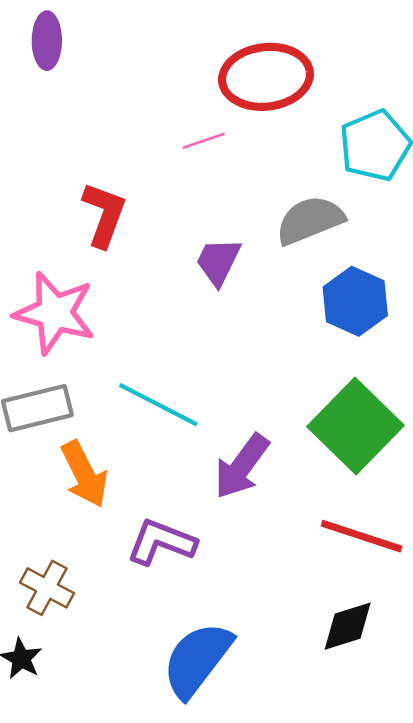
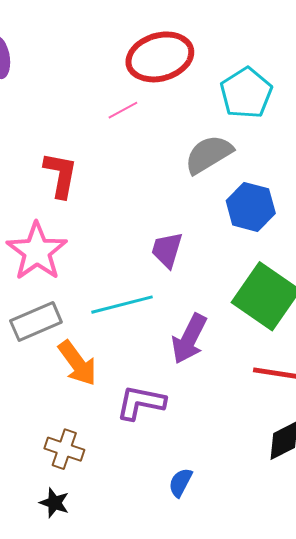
purple trapezoid: (218, 261) -> (167, 250), moved
pink star: (55, 313) -> (37, 251), turned 30
cyan line: (158, 405) -> (122, 305), turned -32
blue semicircle: (197, 660) -> (180, 482), size x0.5

